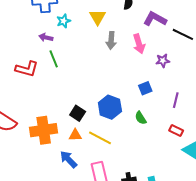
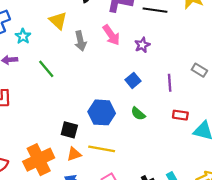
green line: (54, 59) -> (46, 69), moved

